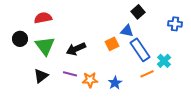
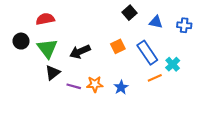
black square: (138, 12) -> (129, 13), moved
blue triangle: (127, 31) -> (156, 22), moved
purple line: (70, 74) -> (74, 86), moved
black triangle: (41, 76) -> (53, 73), moved

